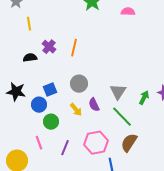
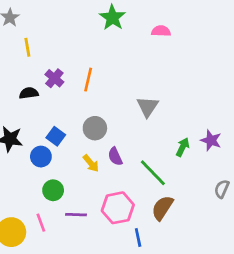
blue square: (50, 90) -> (56, 136), turned -32
gray triangle: (118, 92) -> (148, 107), moved
green circle: (51, 122) -> (53, 190), moved
pink line: (39, 143) -> (41, 223), moved
purple line: (65, 148) -> (76, 215), turned 70

